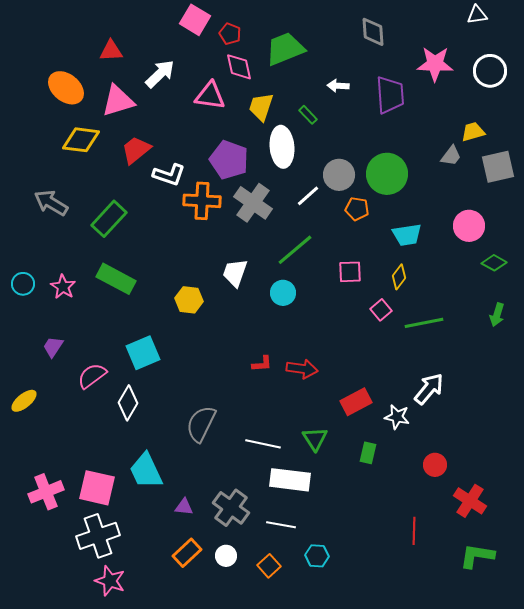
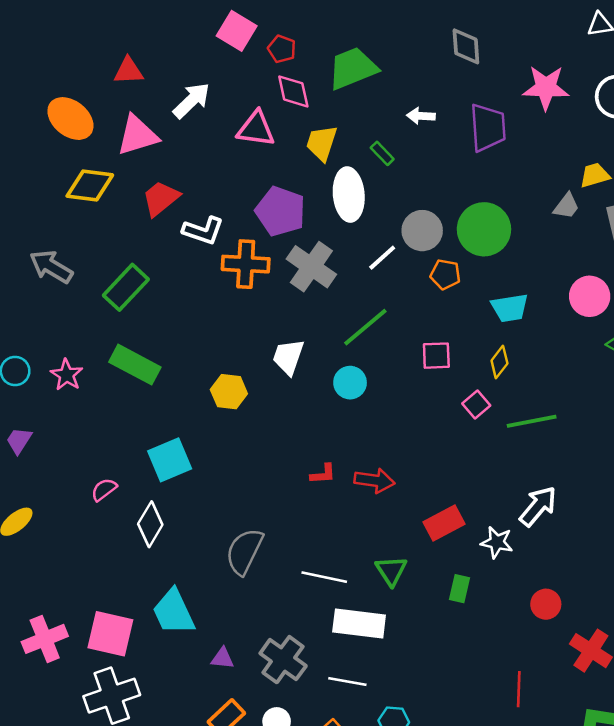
purple trapezoid: (53, 347) -> (19, 441), moved
pink semicircle: (92, 376) -> (104, 490), size x0.7

